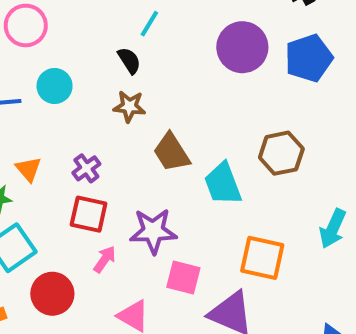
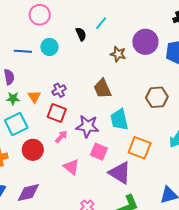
black semicircle: (129, 61) -> (81, 34), moved
brown star: (129, 106) -> (118, 54), moved
orange triangle: (29, 169) -> (34, 97), moved
cyan trapezoid: (223, 184) -> (119, 120), moved

